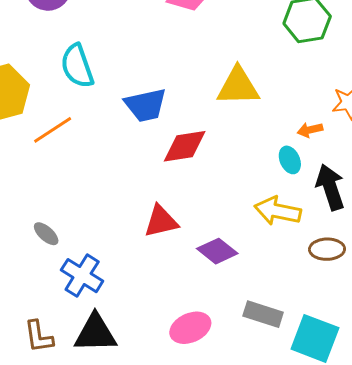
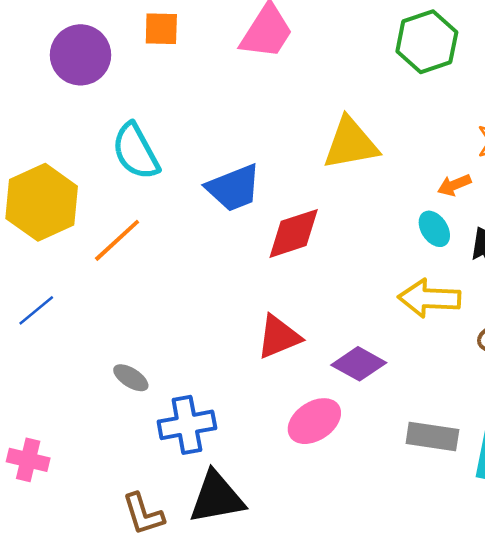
blue cross: (82, 276) -> (187, 425), turned -33
pink ellipse: (190, 328) -> (314, 421), moved

